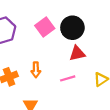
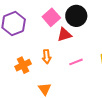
red triangle: (77, 53) -> (64, 35), moved

